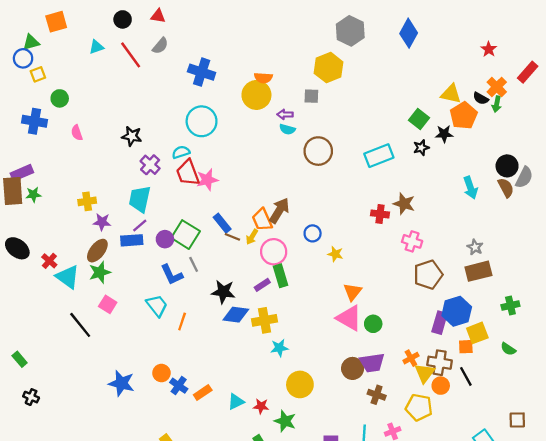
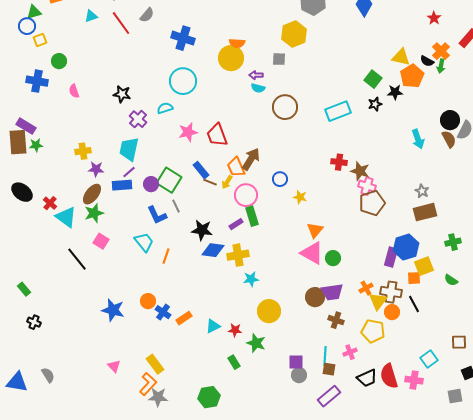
purple rectangle: (22, 173) -> (26, 126), turned 54
red trapezoid: (188, 173) -> (217, 135), moved
brown star: (404, 204) -> (360, 171), moved
brown pentagon: (428, 275) -> (372, 203), moved

